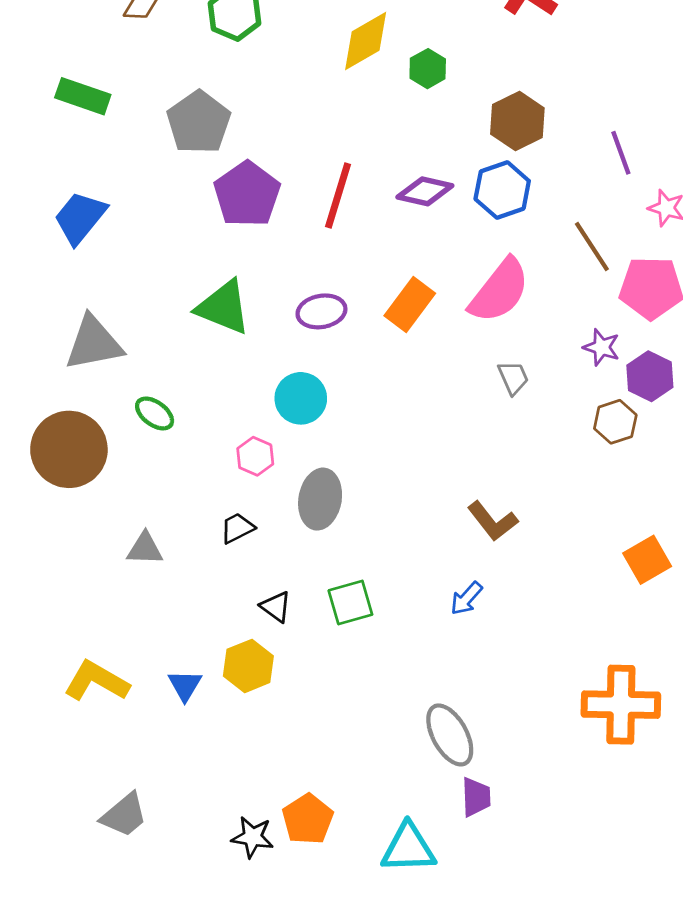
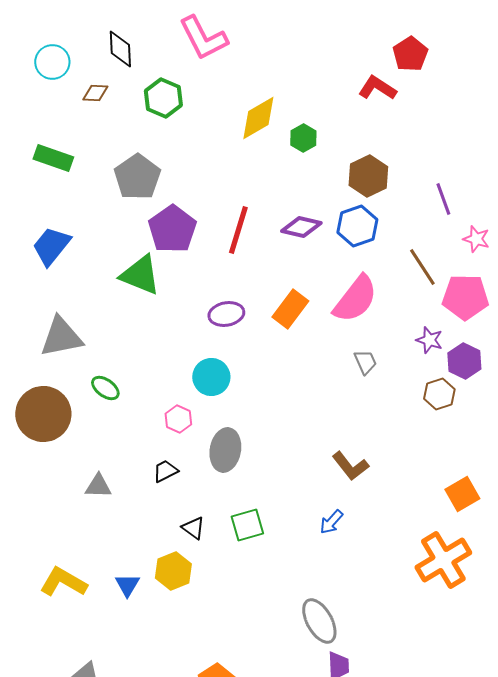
green triangle: (224, 307) -> (140, 275), moved
orange cross: (621, 705) -> (443, 560), moved, turned -32

